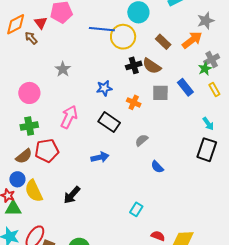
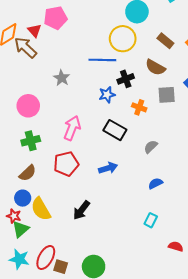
blue line: (102, 29) -> (102, 60), moved
brown arrow: (31, 38) -> (25, 47), size x1.6
black cross: (134, 65) -> (126, 79), moved
red pentagon: (47, 151) -> (66, 164), moved
blue semicircle: (157, 167) -> (155, 183), moved, turned 112
green triangle: (13, 208) -> (21, 229), turned -36

